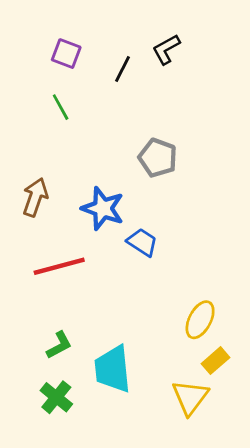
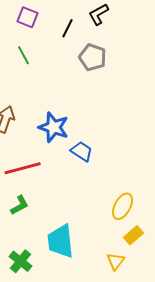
gray pentagon: (158, 158) -> (93, 57), moved
green L-shape: (59, 345) -> (20, 205), moved
yellow triangle: (190, 397) -> (116, 261), size x0.7

